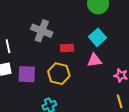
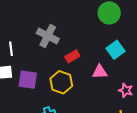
cyan square: (98, 37) -> (116, 50), moved
red rectangle: (67, 48) -> (72, 56), turned -32

